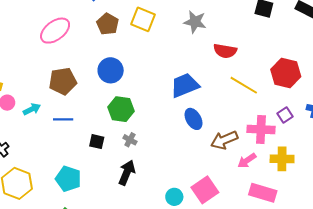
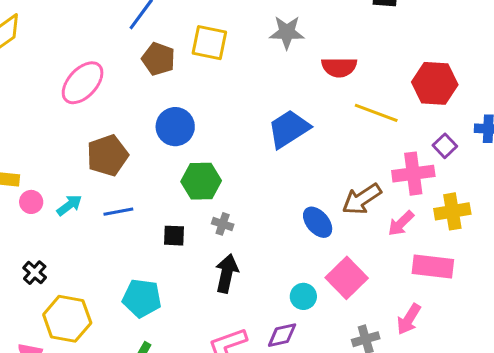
blue ellipse: (193, 119) -> (318, 222), moved

